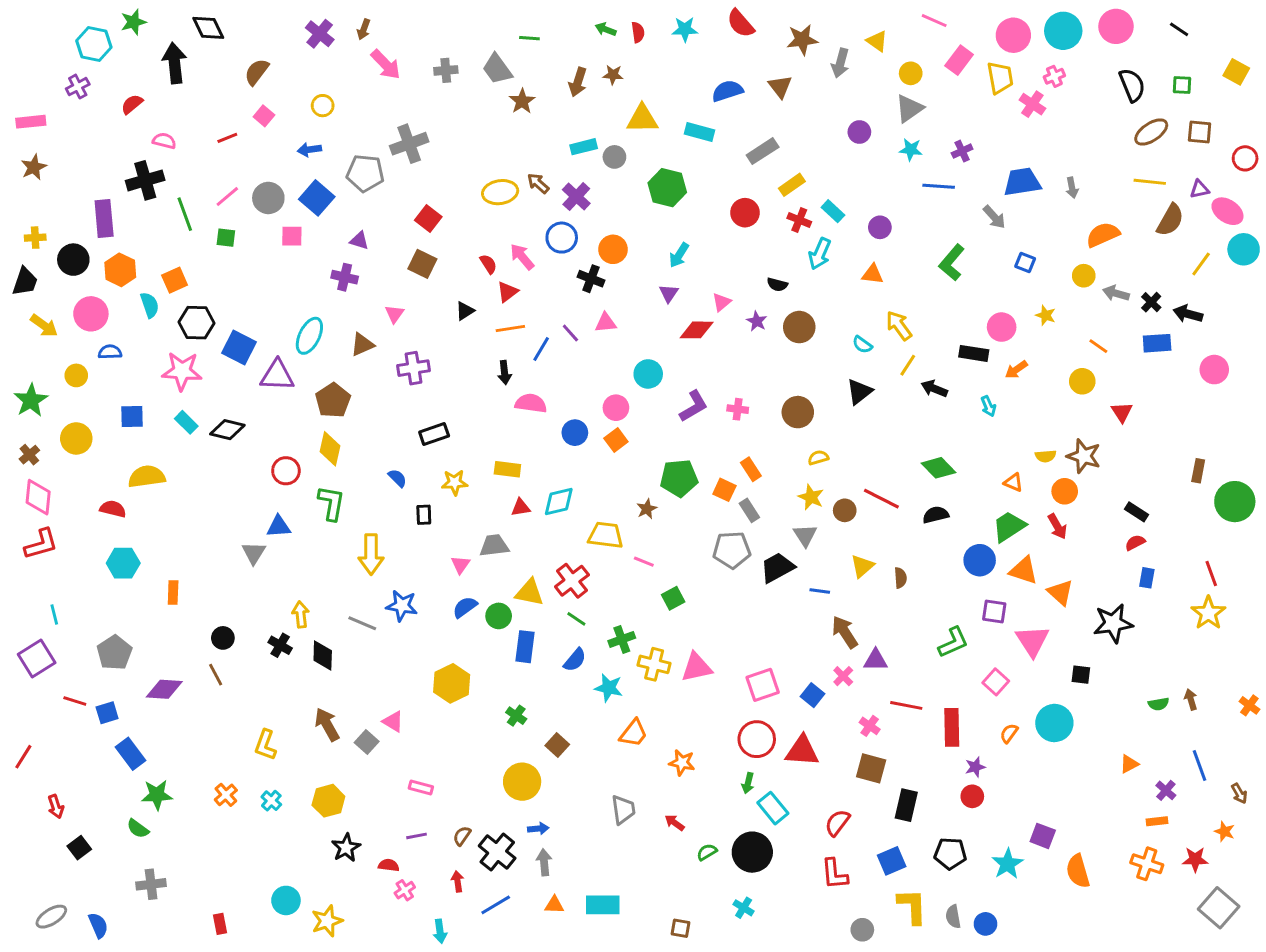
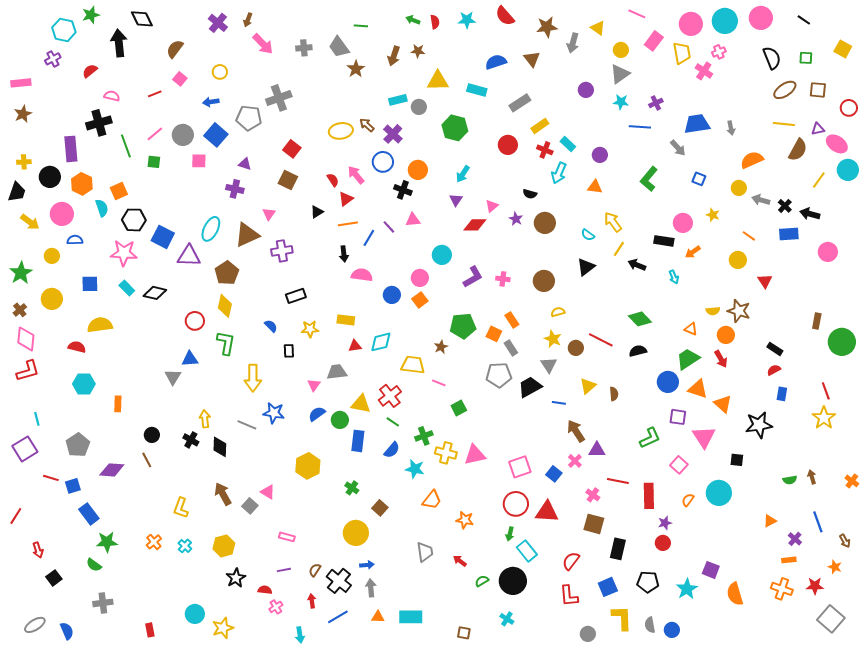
brown triangle: (362, 345) -> (247, 235), size x1.5

